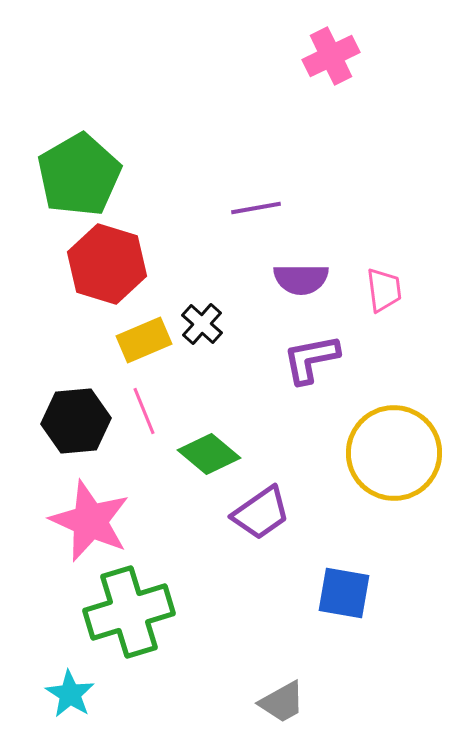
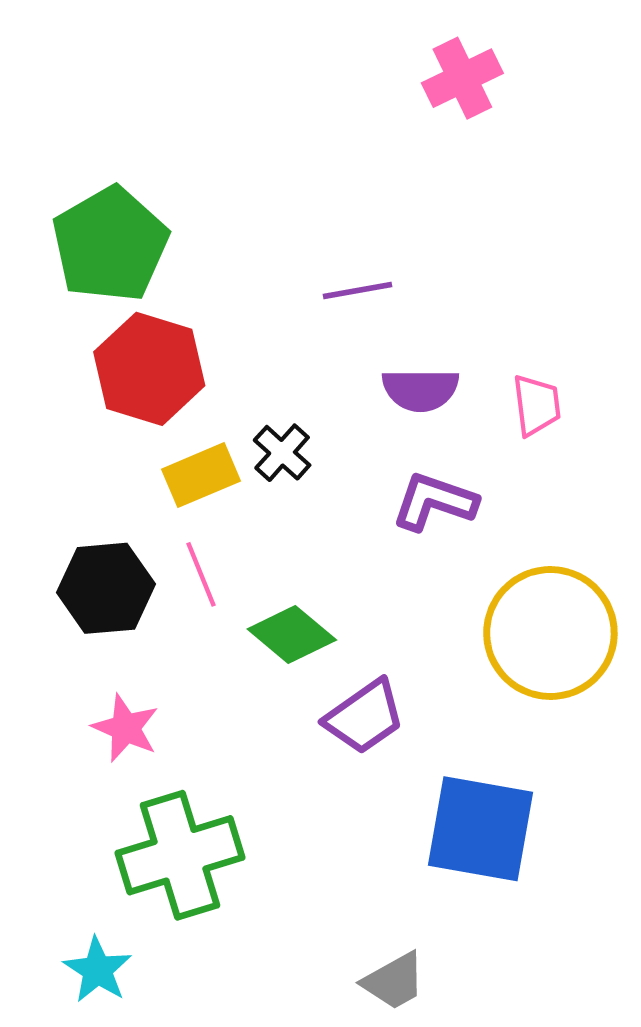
purple L-shape: (311, 359) -> (434, 502), turned 30
pink star: (90, 521) -> (126, 728), size x0.6
blue square: (344, 593) -> (481, 829), size x1.5

